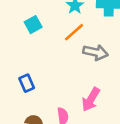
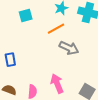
pink arrow: (91, 99) -> (57, 83), turned 114

